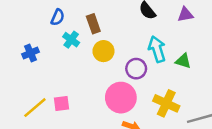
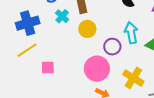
blue cross: (31, 53) -> (28, 23), size x1.6
yellow line: (35, 108) -> (27, 50), moved

